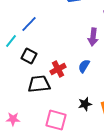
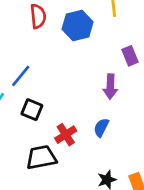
black square: (29, 56) -> (32, 110), moved

